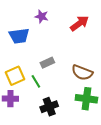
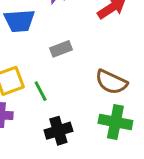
gray rectangle: (47, 63) -> (61, 49), moved

